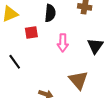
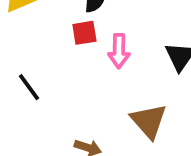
red square: (31, 32) -> (84, 33), moved

